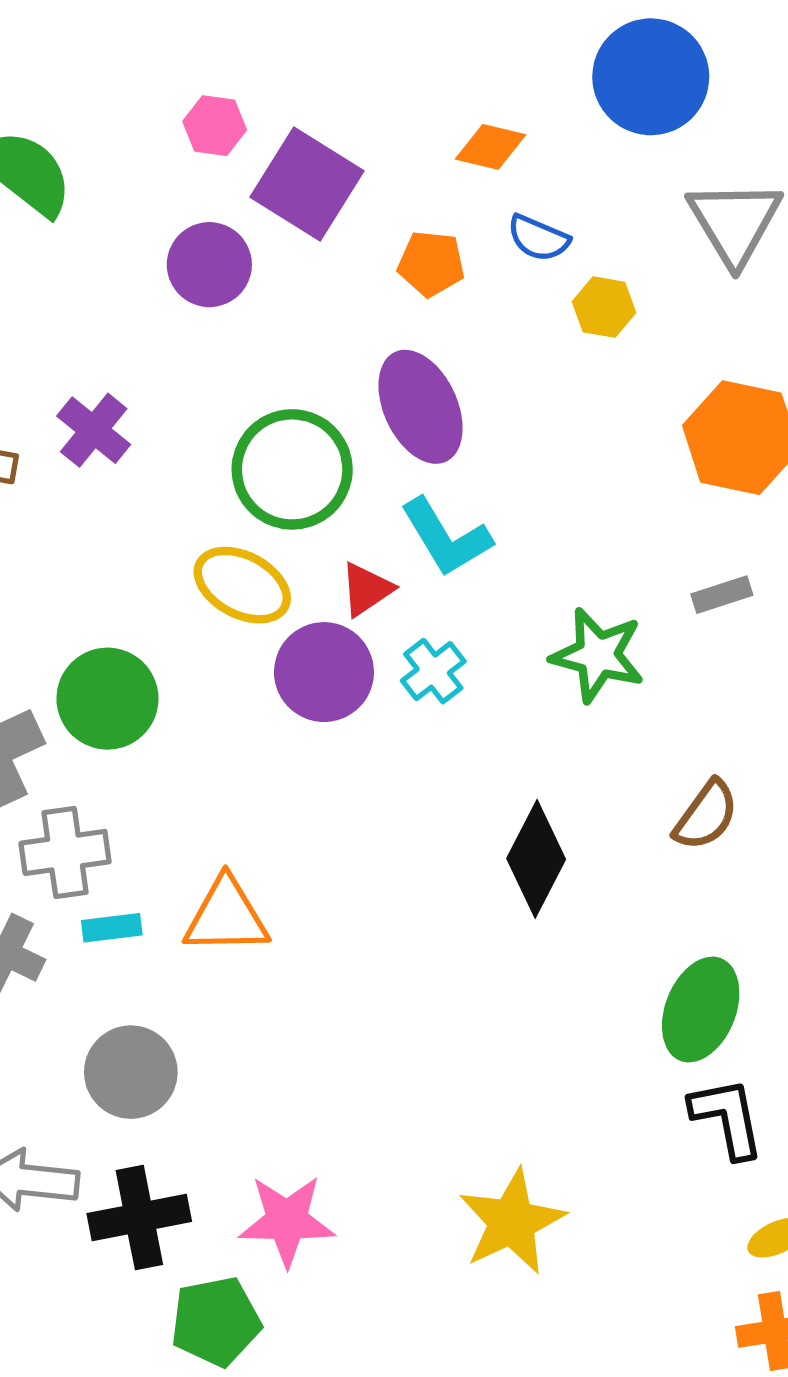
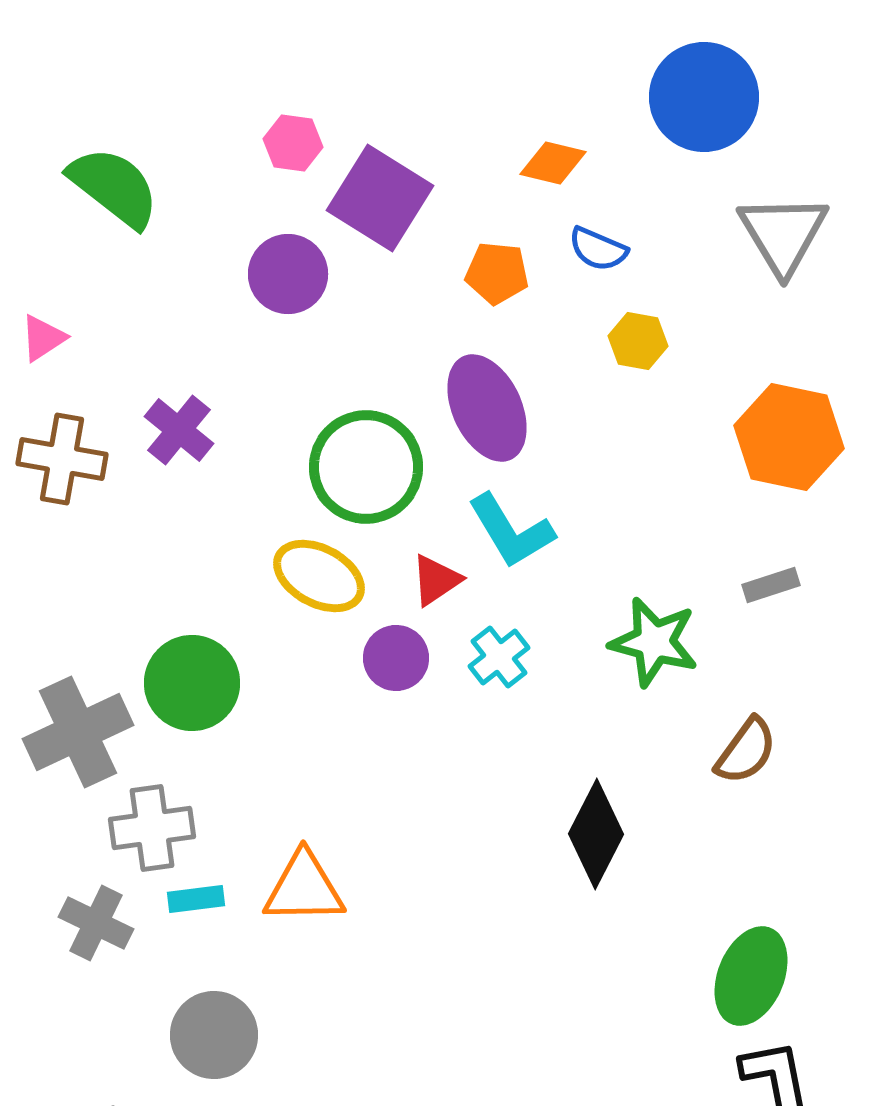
yellow hexagon: (604, 307) -> (638, 341), moved
purple circle: (324, 672) -> (396, 658), size x0.7
brown semicircle: (706, 815) -> (746, 751), moved

